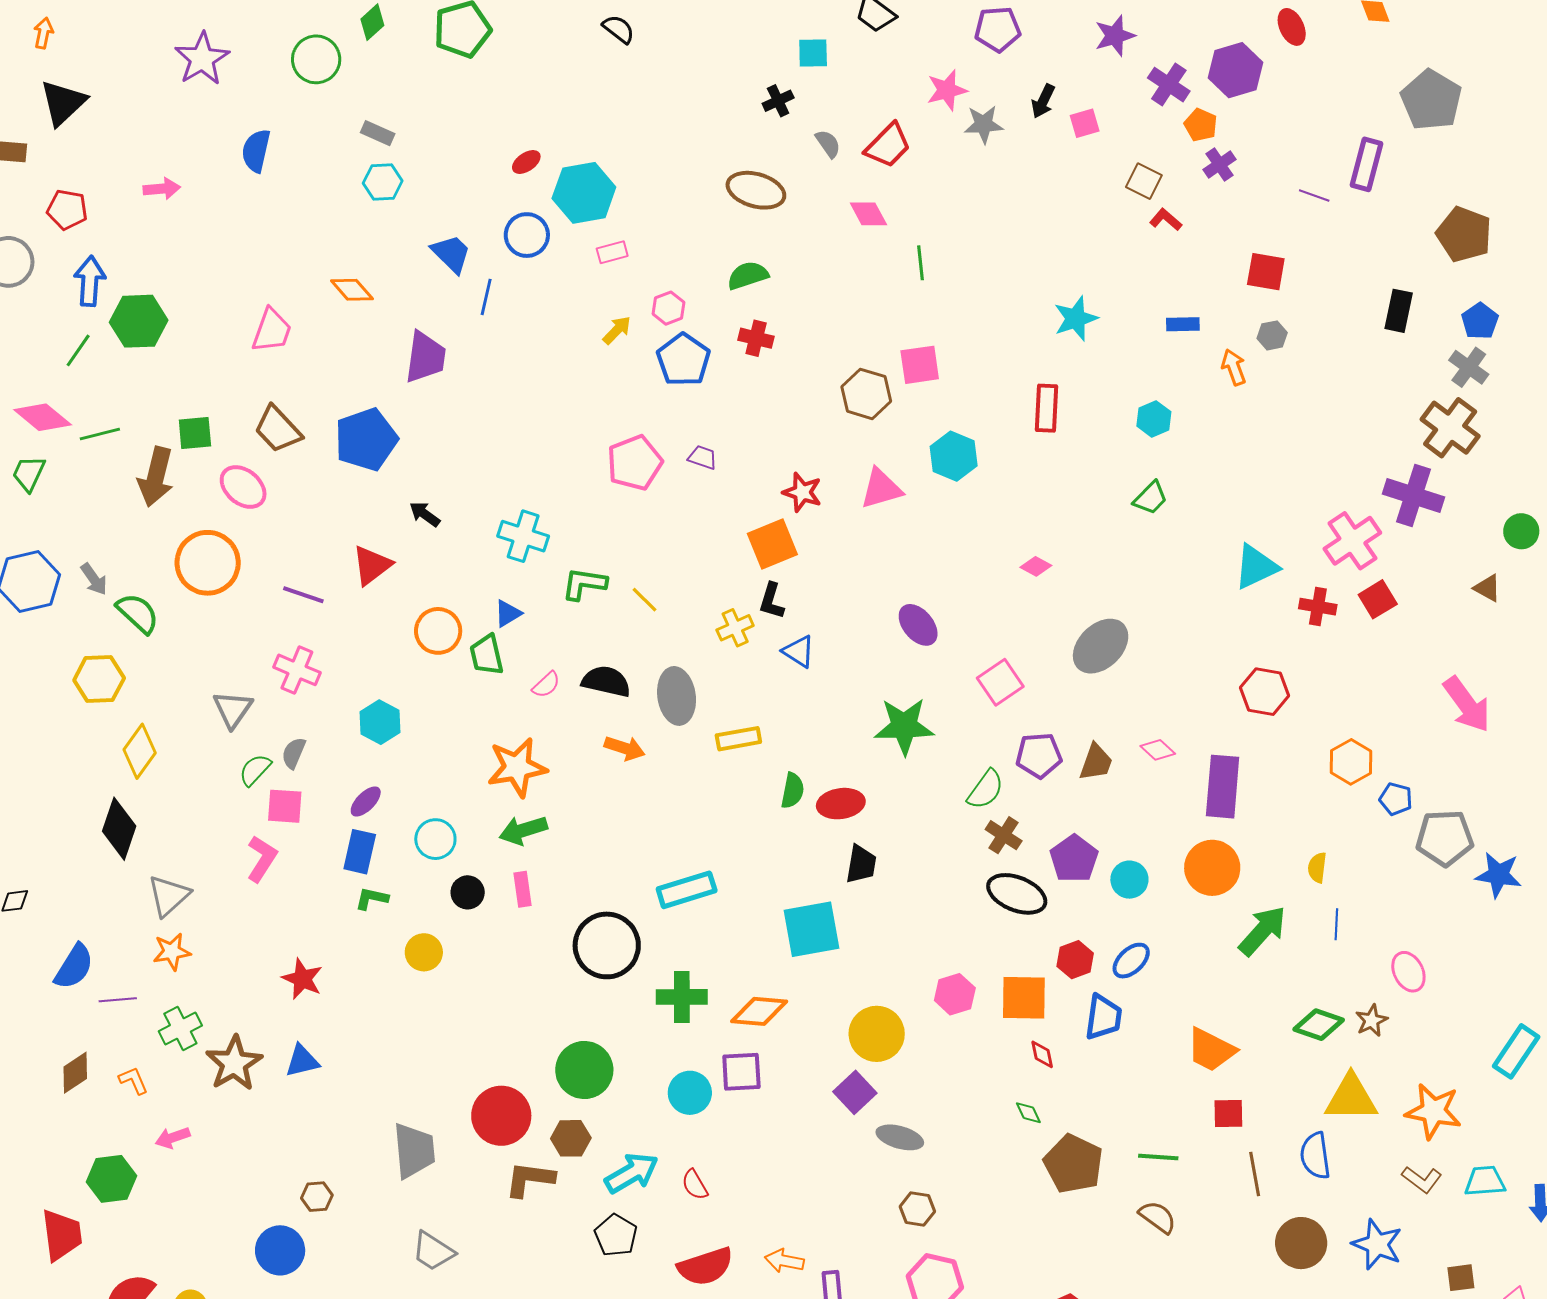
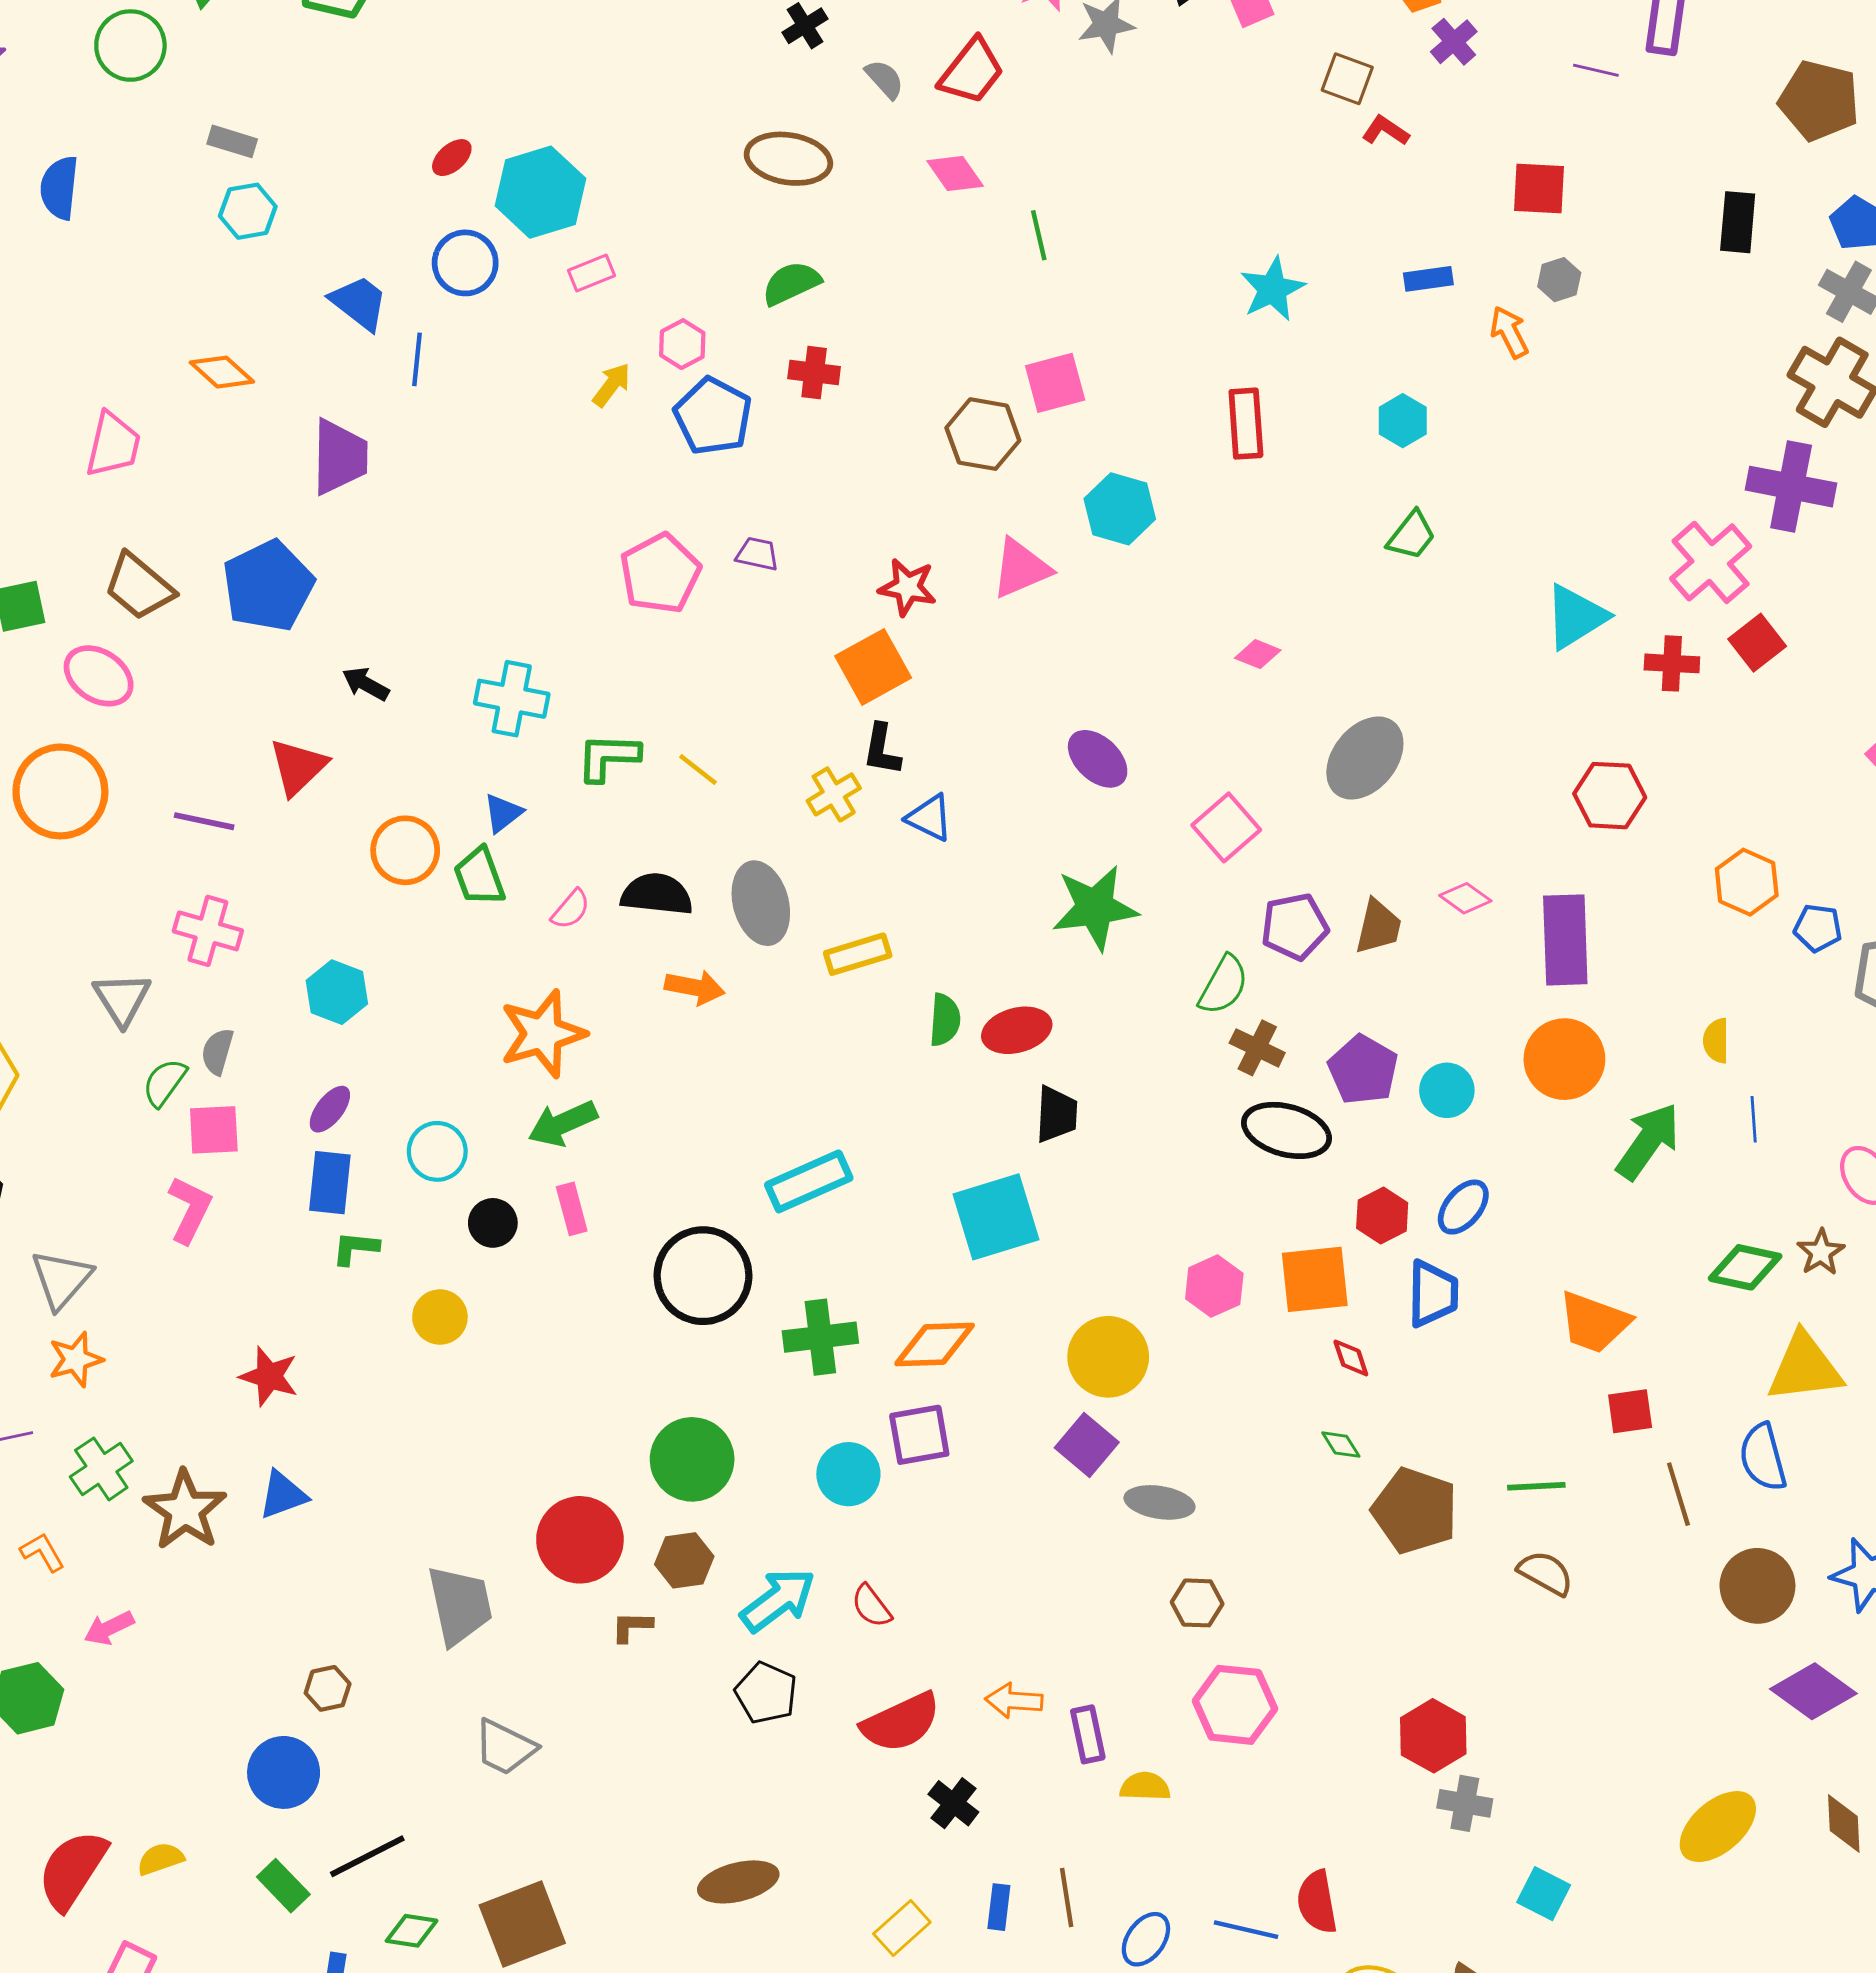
brown L-shape: (530, 1179) -> (632, 1627), size x0.6

